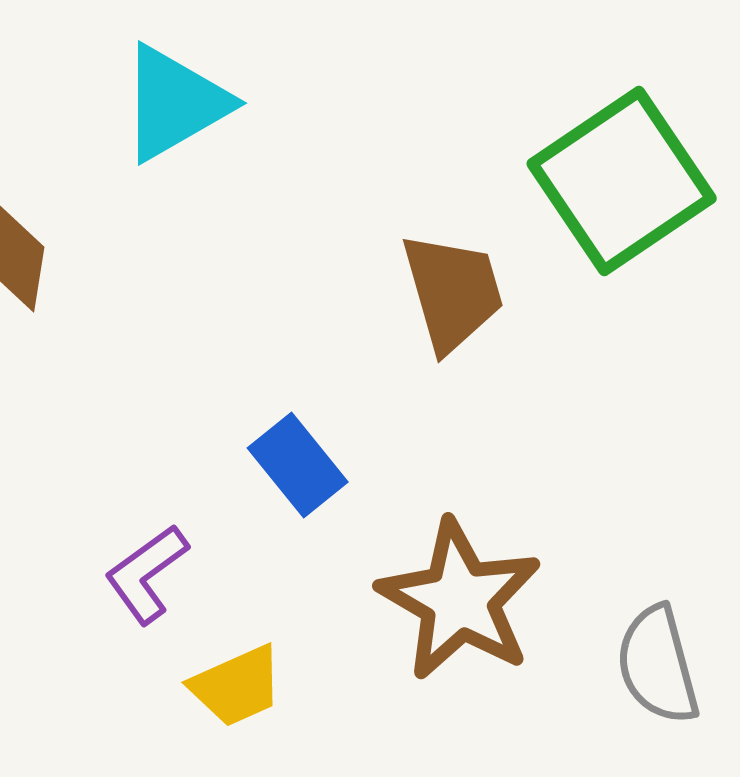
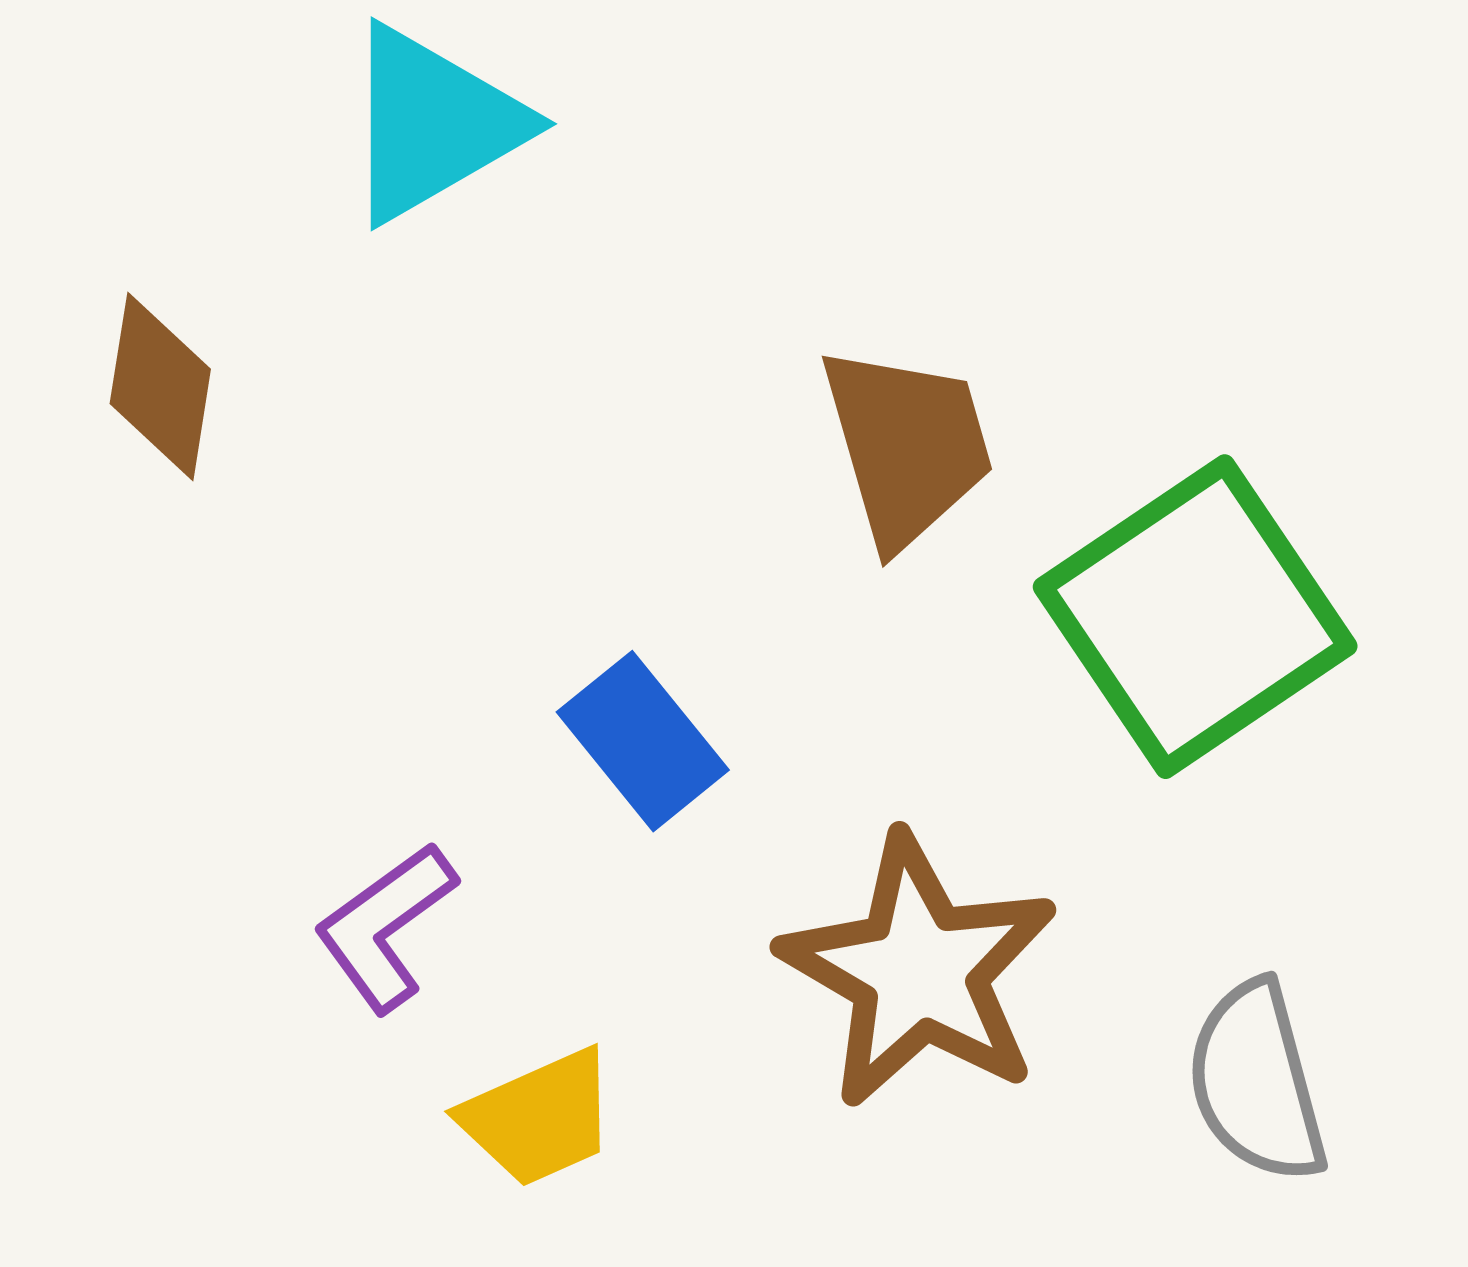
green square: (622, 181) -> (1195, 617), moved

